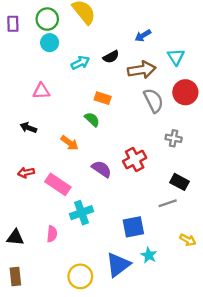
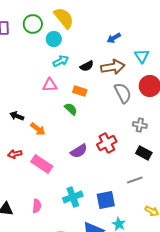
cyan circle: (50, 43) -> (54, 39), moved
black semicircle: (111, 57) -> (87, 66), moved
pink triangle: (41, 91) -> (50, 85), moved
orange arrow: (70, 143) -> (38, 129), moved
purple semicircle: (102, 169) -> (79, 151), turned 114
black rectangle: (179, 182) -> (144, 153), moved
cyan cross: (81, 213) -> (73, 197), moved

